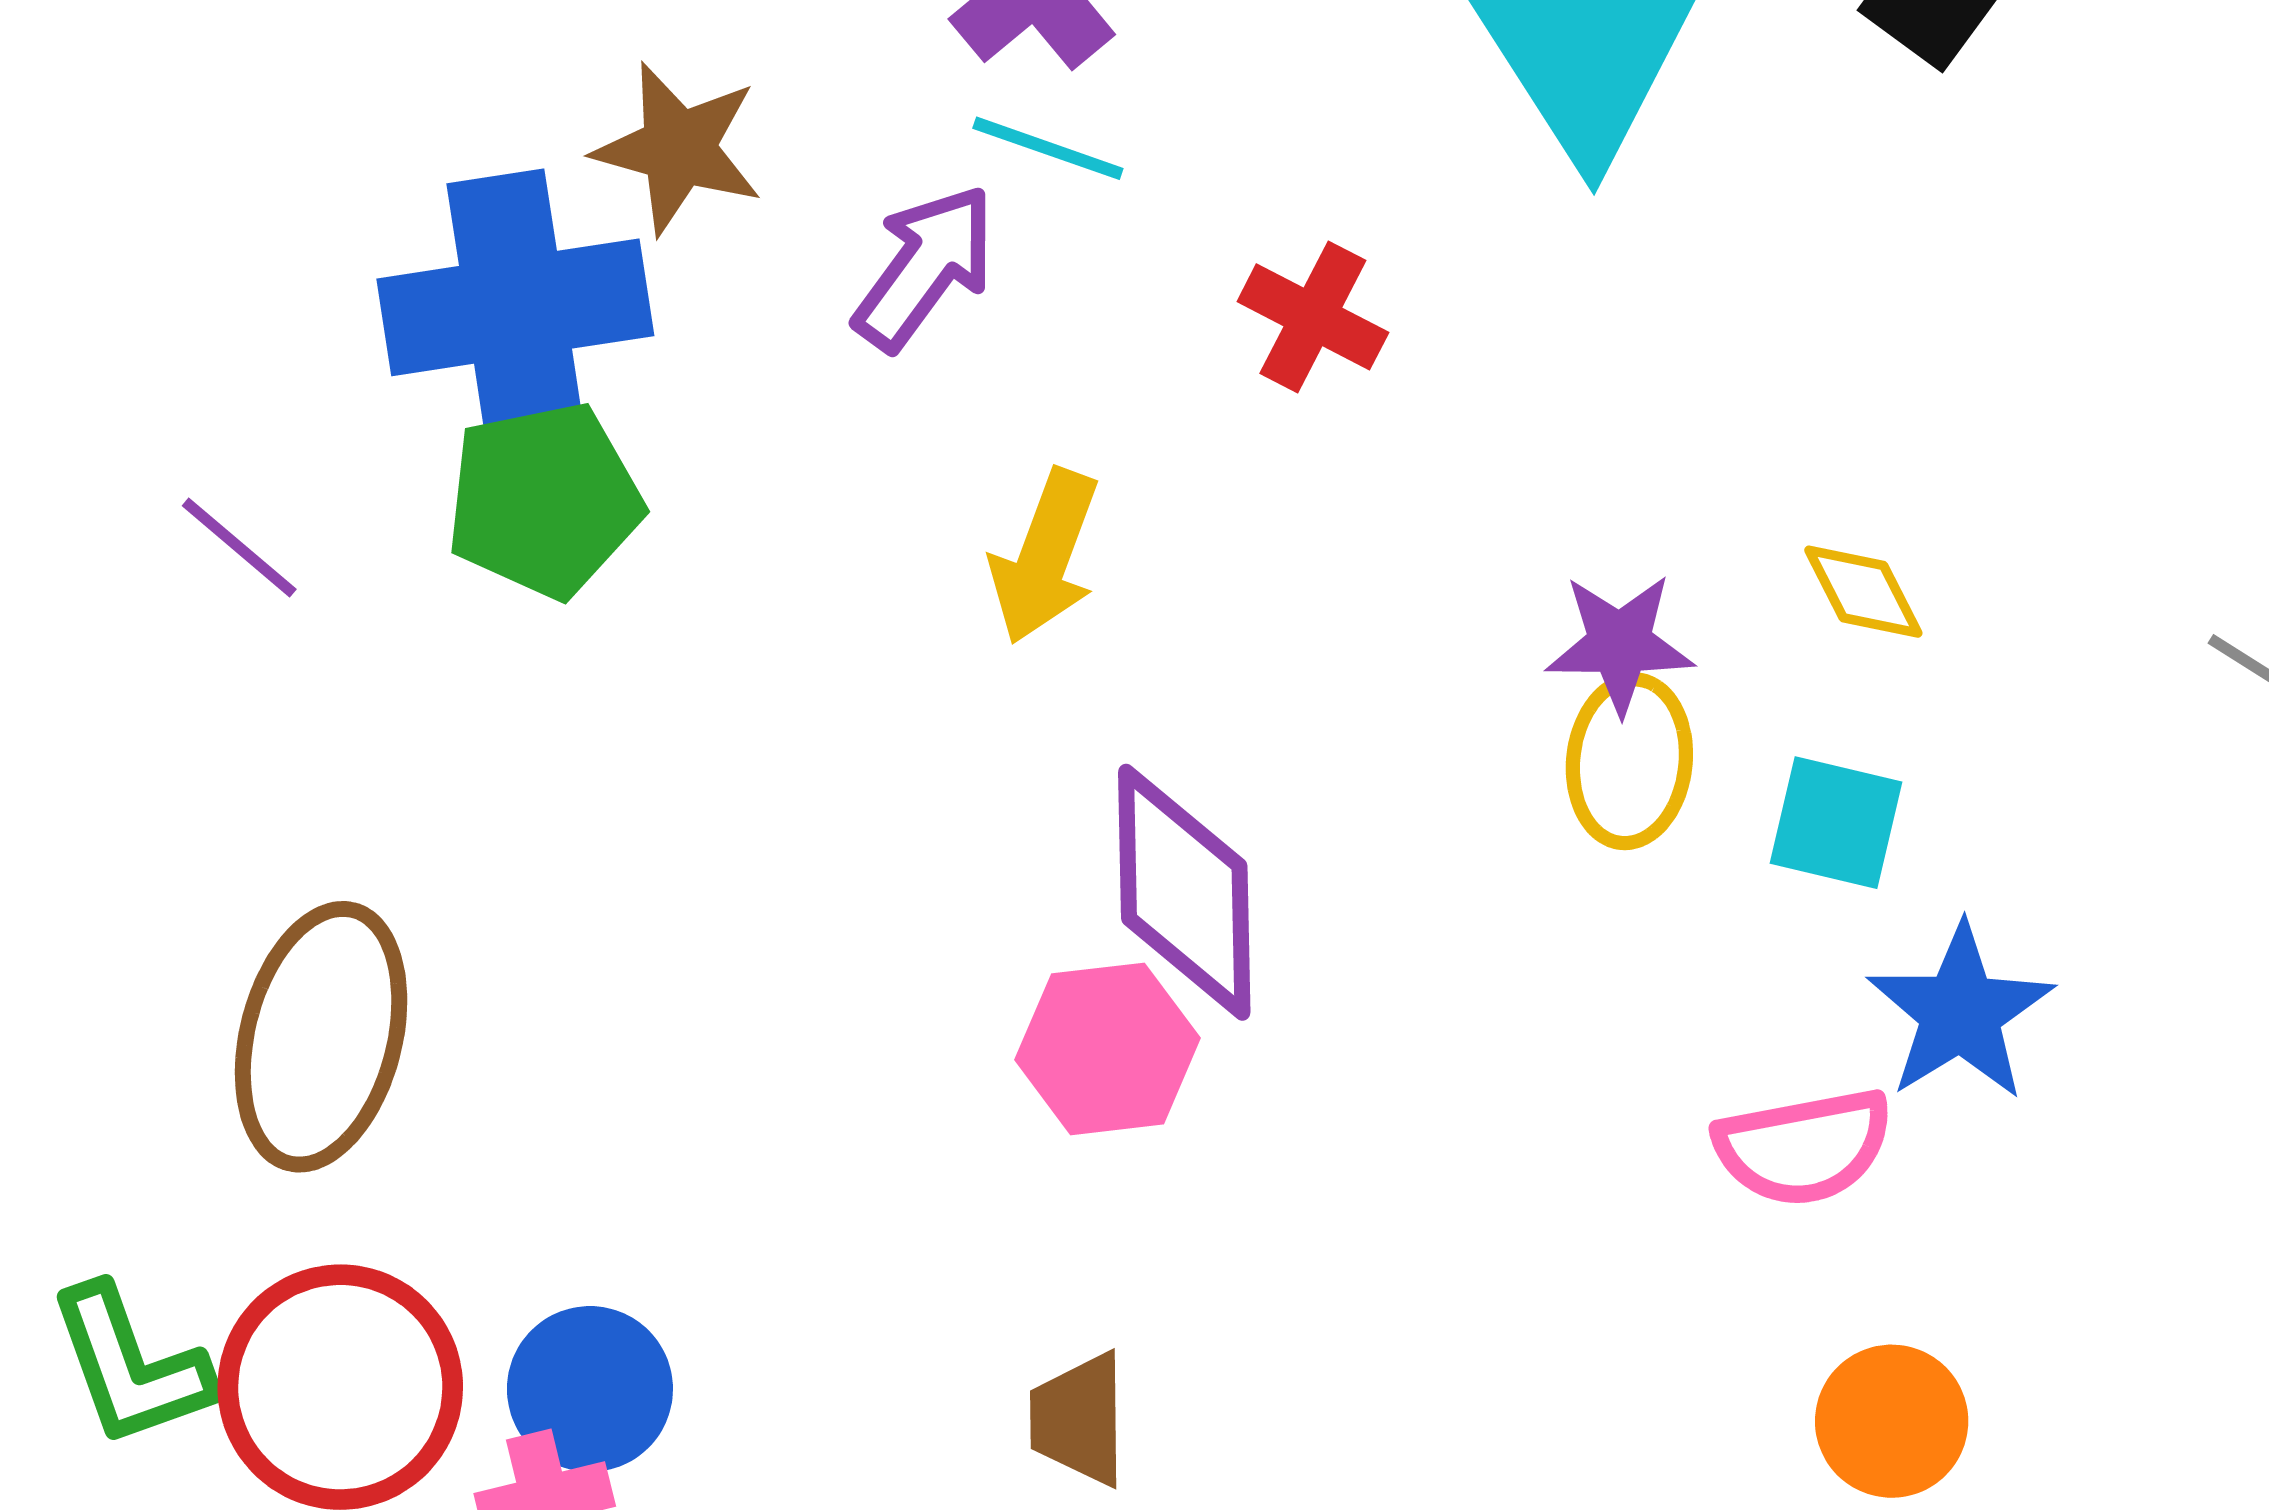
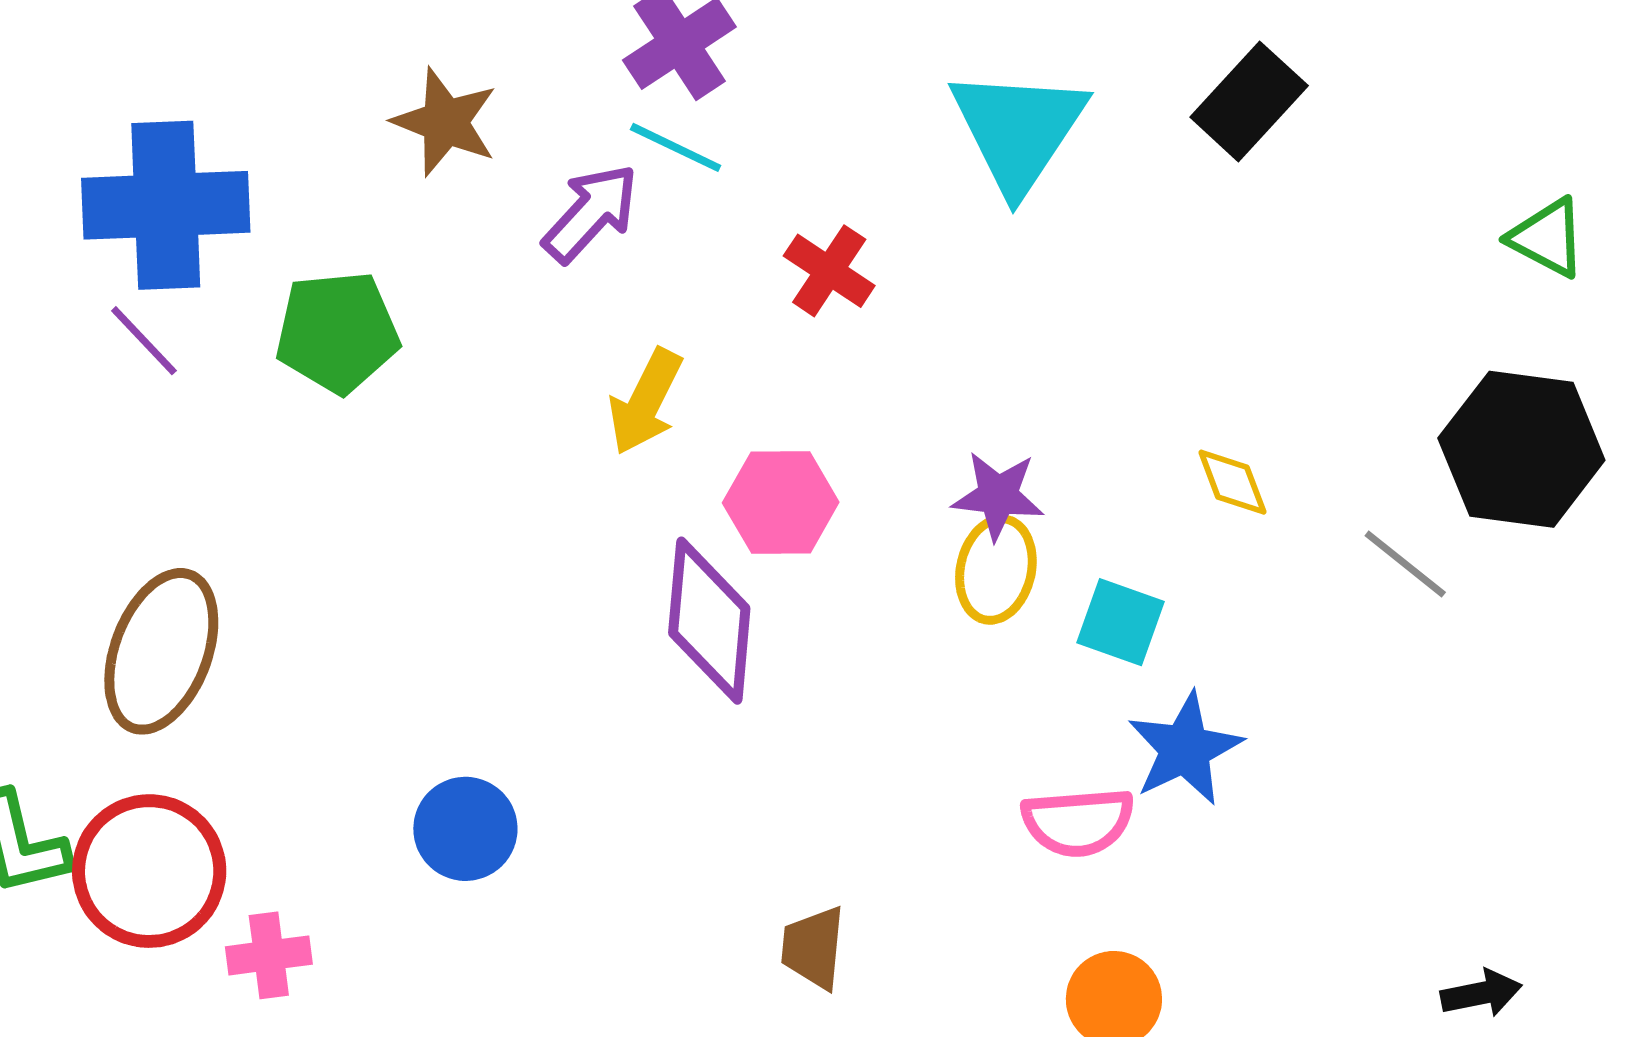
blue cross: (515, 307) -> (166, 205), moved
yellow diamond: (1863, 592) -> (1232, 482), moved
pink hexagon: (1108, 1049) -> (781, 503), moved
blue circle: (590, 1389) -> (465, 829), moved
brown trapezoid: (1079, 1419) -> (813, 948), moved

